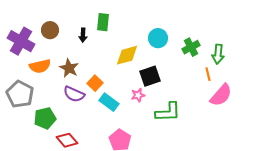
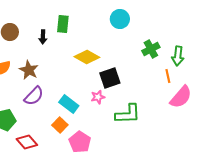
cyan circle: (158, 38) -> (120, 19), moved
yellow diamond: (127, 55) -> (87, 57), turned 45
orange square: (95, 83) -> (60, 125), moved
purple semicircle: (74, 94) -> (34, 96), turned -70

